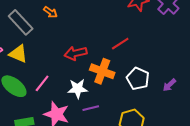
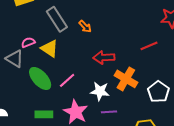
orange arrow: (50, 12) -> (85, 26), moved
red line: (120, 44) -> (149, 46), moved

